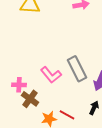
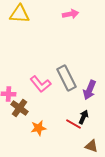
red line: (67, 115) -> (74, 124), moved

